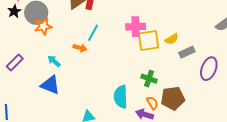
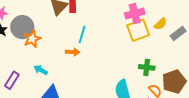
pink cross: (136, 27) -> (135, 14), moved
cyan arrow: (54, 61) -> (41, 70), moved

